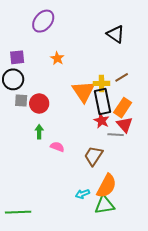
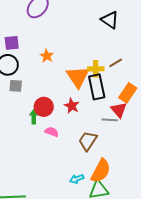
orange star: (57, 58) -> (47, 56), moved
red circle: (39, 104) -> (44, 107), moved
orange rectangle: (123, 108) -> (128, 93), moved
red star: (102, 121) -> (72, 106), moved

